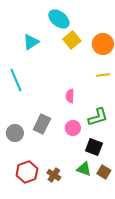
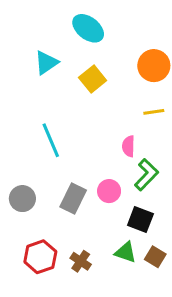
yellow square: (72, 40) -> (93, 79), moved
cyan line: (16, 80) -> (51, 140), moved
pink semicircle: (70, 96) -> (128, 146), moved
green L-shape: (98, 117) -> (146, 175), turned -30
gray rectangle: (42, 124) -> (73, 199), moved

